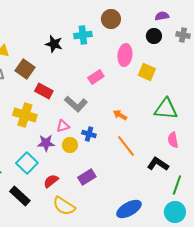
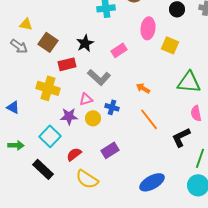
black star: (54, 44) -> (85, 43), moved, turned 30
red rectangle: (44, 91) -> (67, 64), turned -42
black L-shape: (158, 164) -> (181, 137), turned -60

